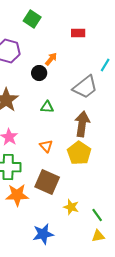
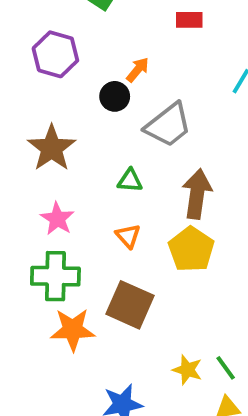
gray trapezoid: (85, 87) -> (168, 125), moved
green triangle: (47, 107) -> (130, 181), moved
yellow star: (71, 207) -> (187, 370), moved

